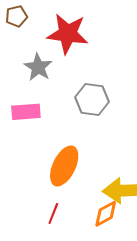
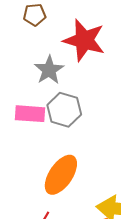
gray hexagon: (92, 100) -> (64, 110), moved

